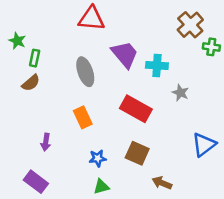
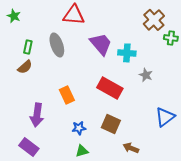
green star: (17, 41) -> (14, 16), moved
gray ellipse: (85, 72) -> (57, 45), moved
purple arrow: (46, 142) -> (37, 115), size x1.6

